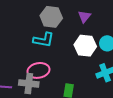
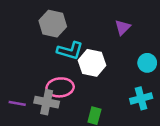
gray hexagon: (51, 17) -> (53, 24), moved
white hexagon: (85, 46) -> (92, 63), moved

